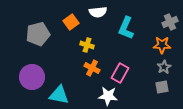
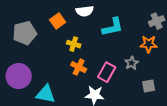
cyan L-shape: (126, 28) -> (113, 27), turned -125
gray star: (164, 67) -> (132, 63), moved

